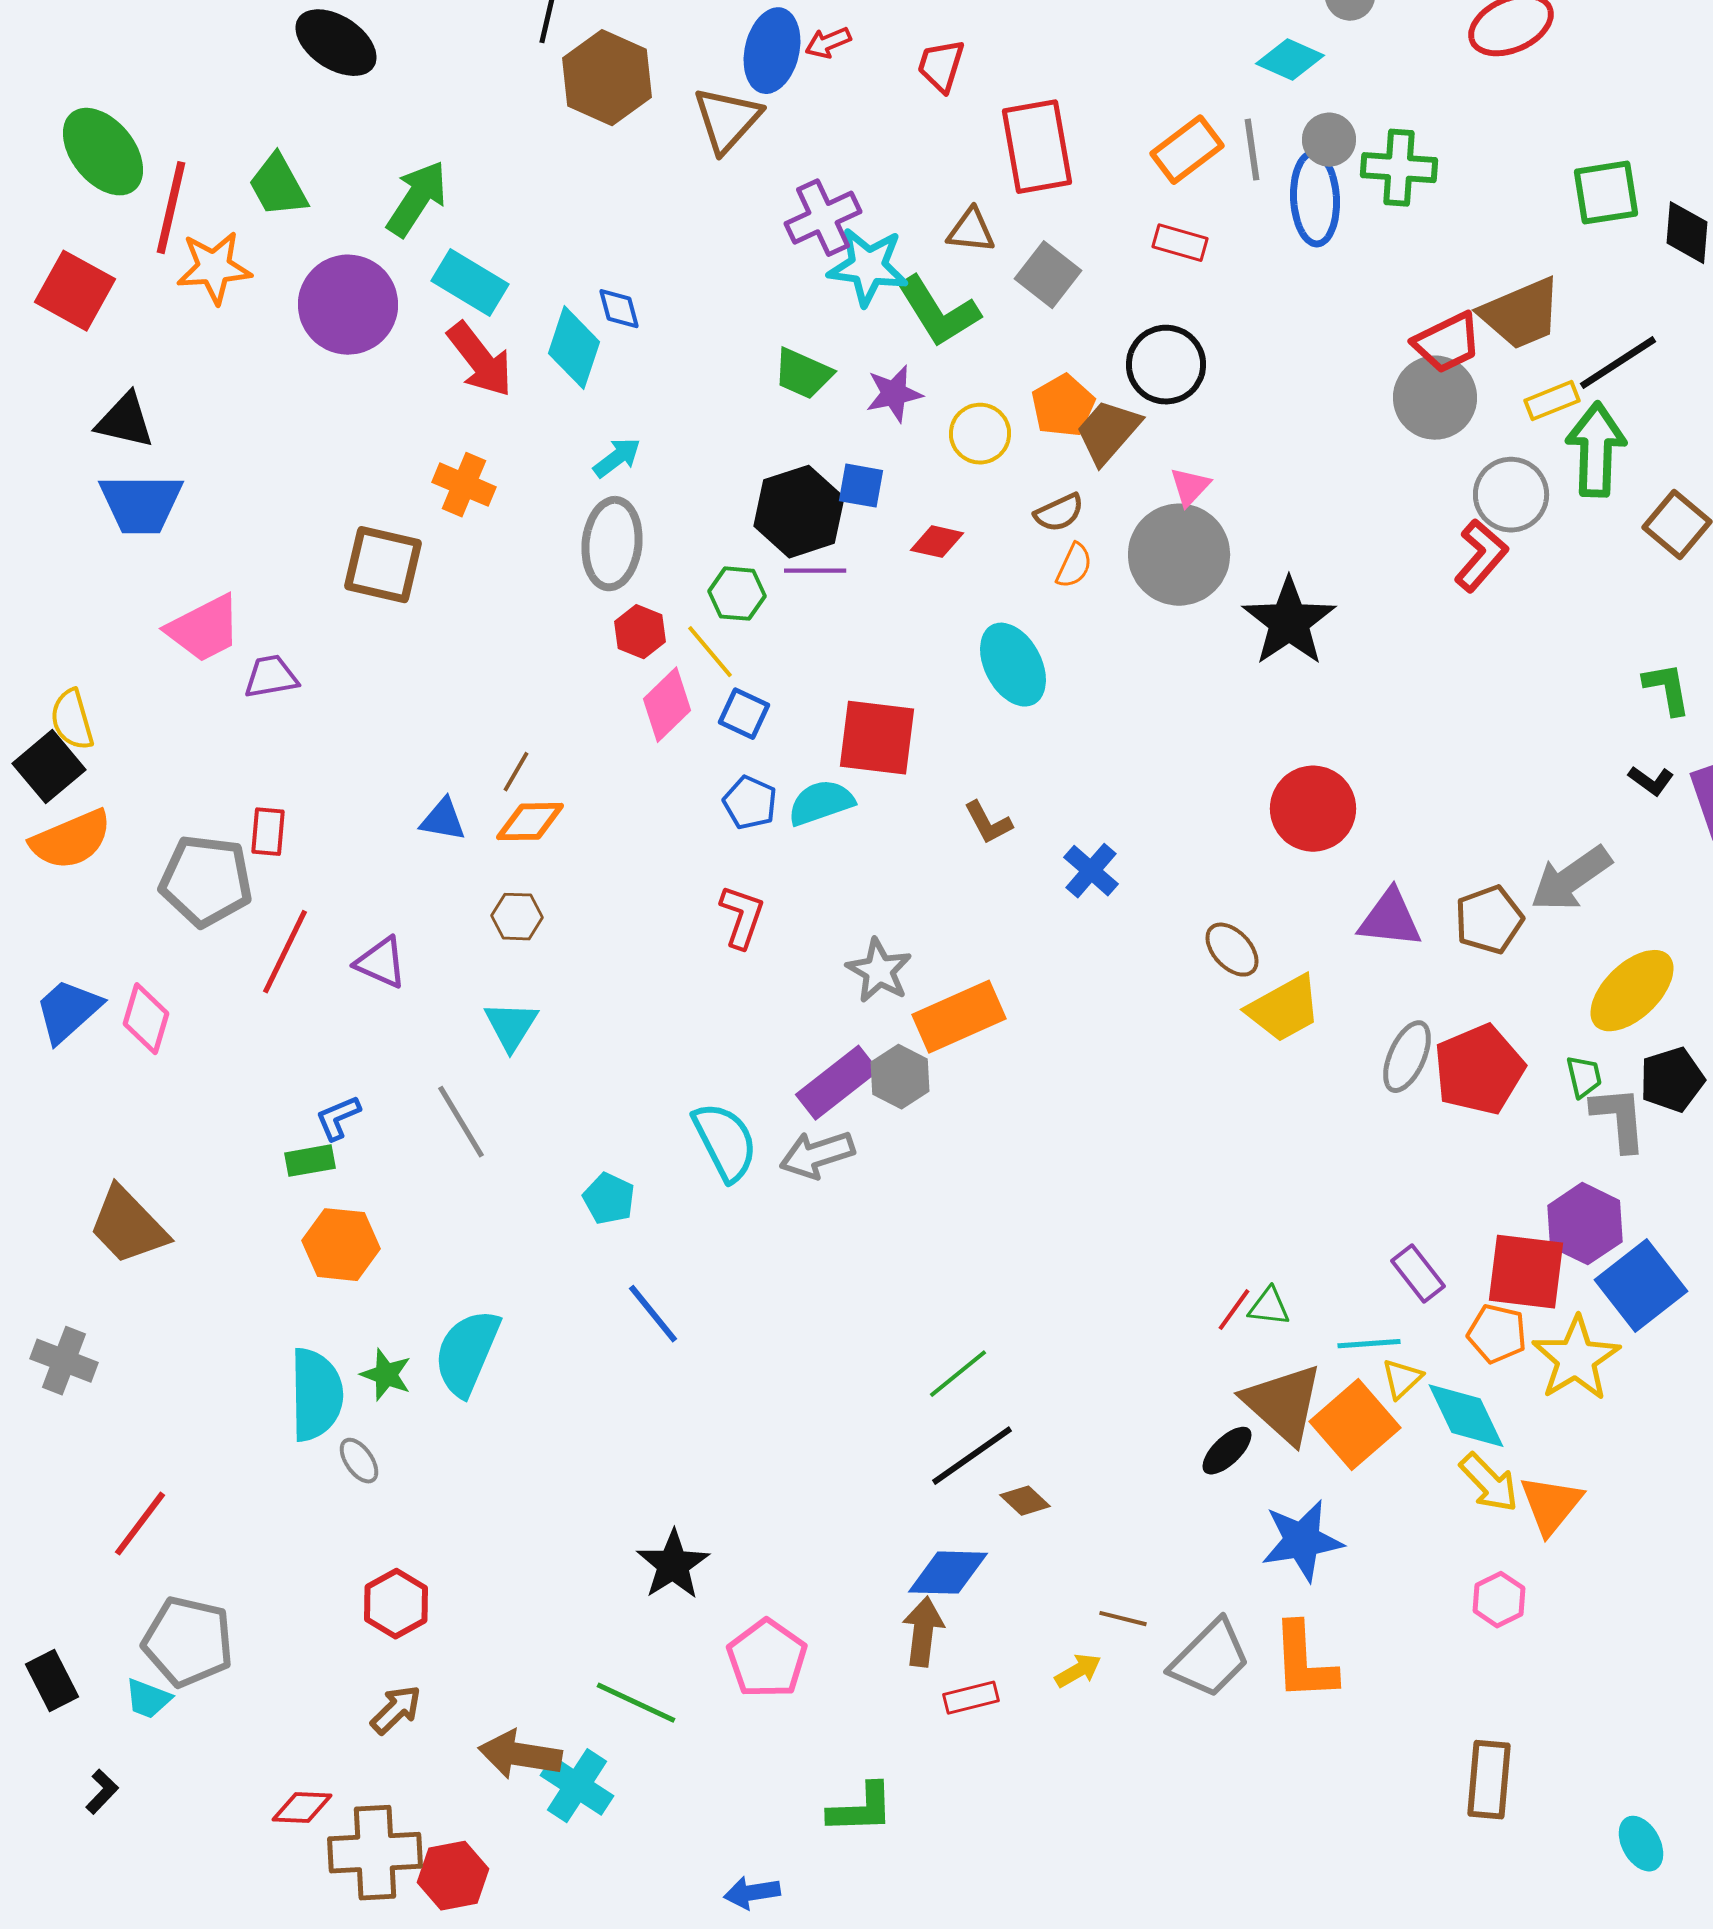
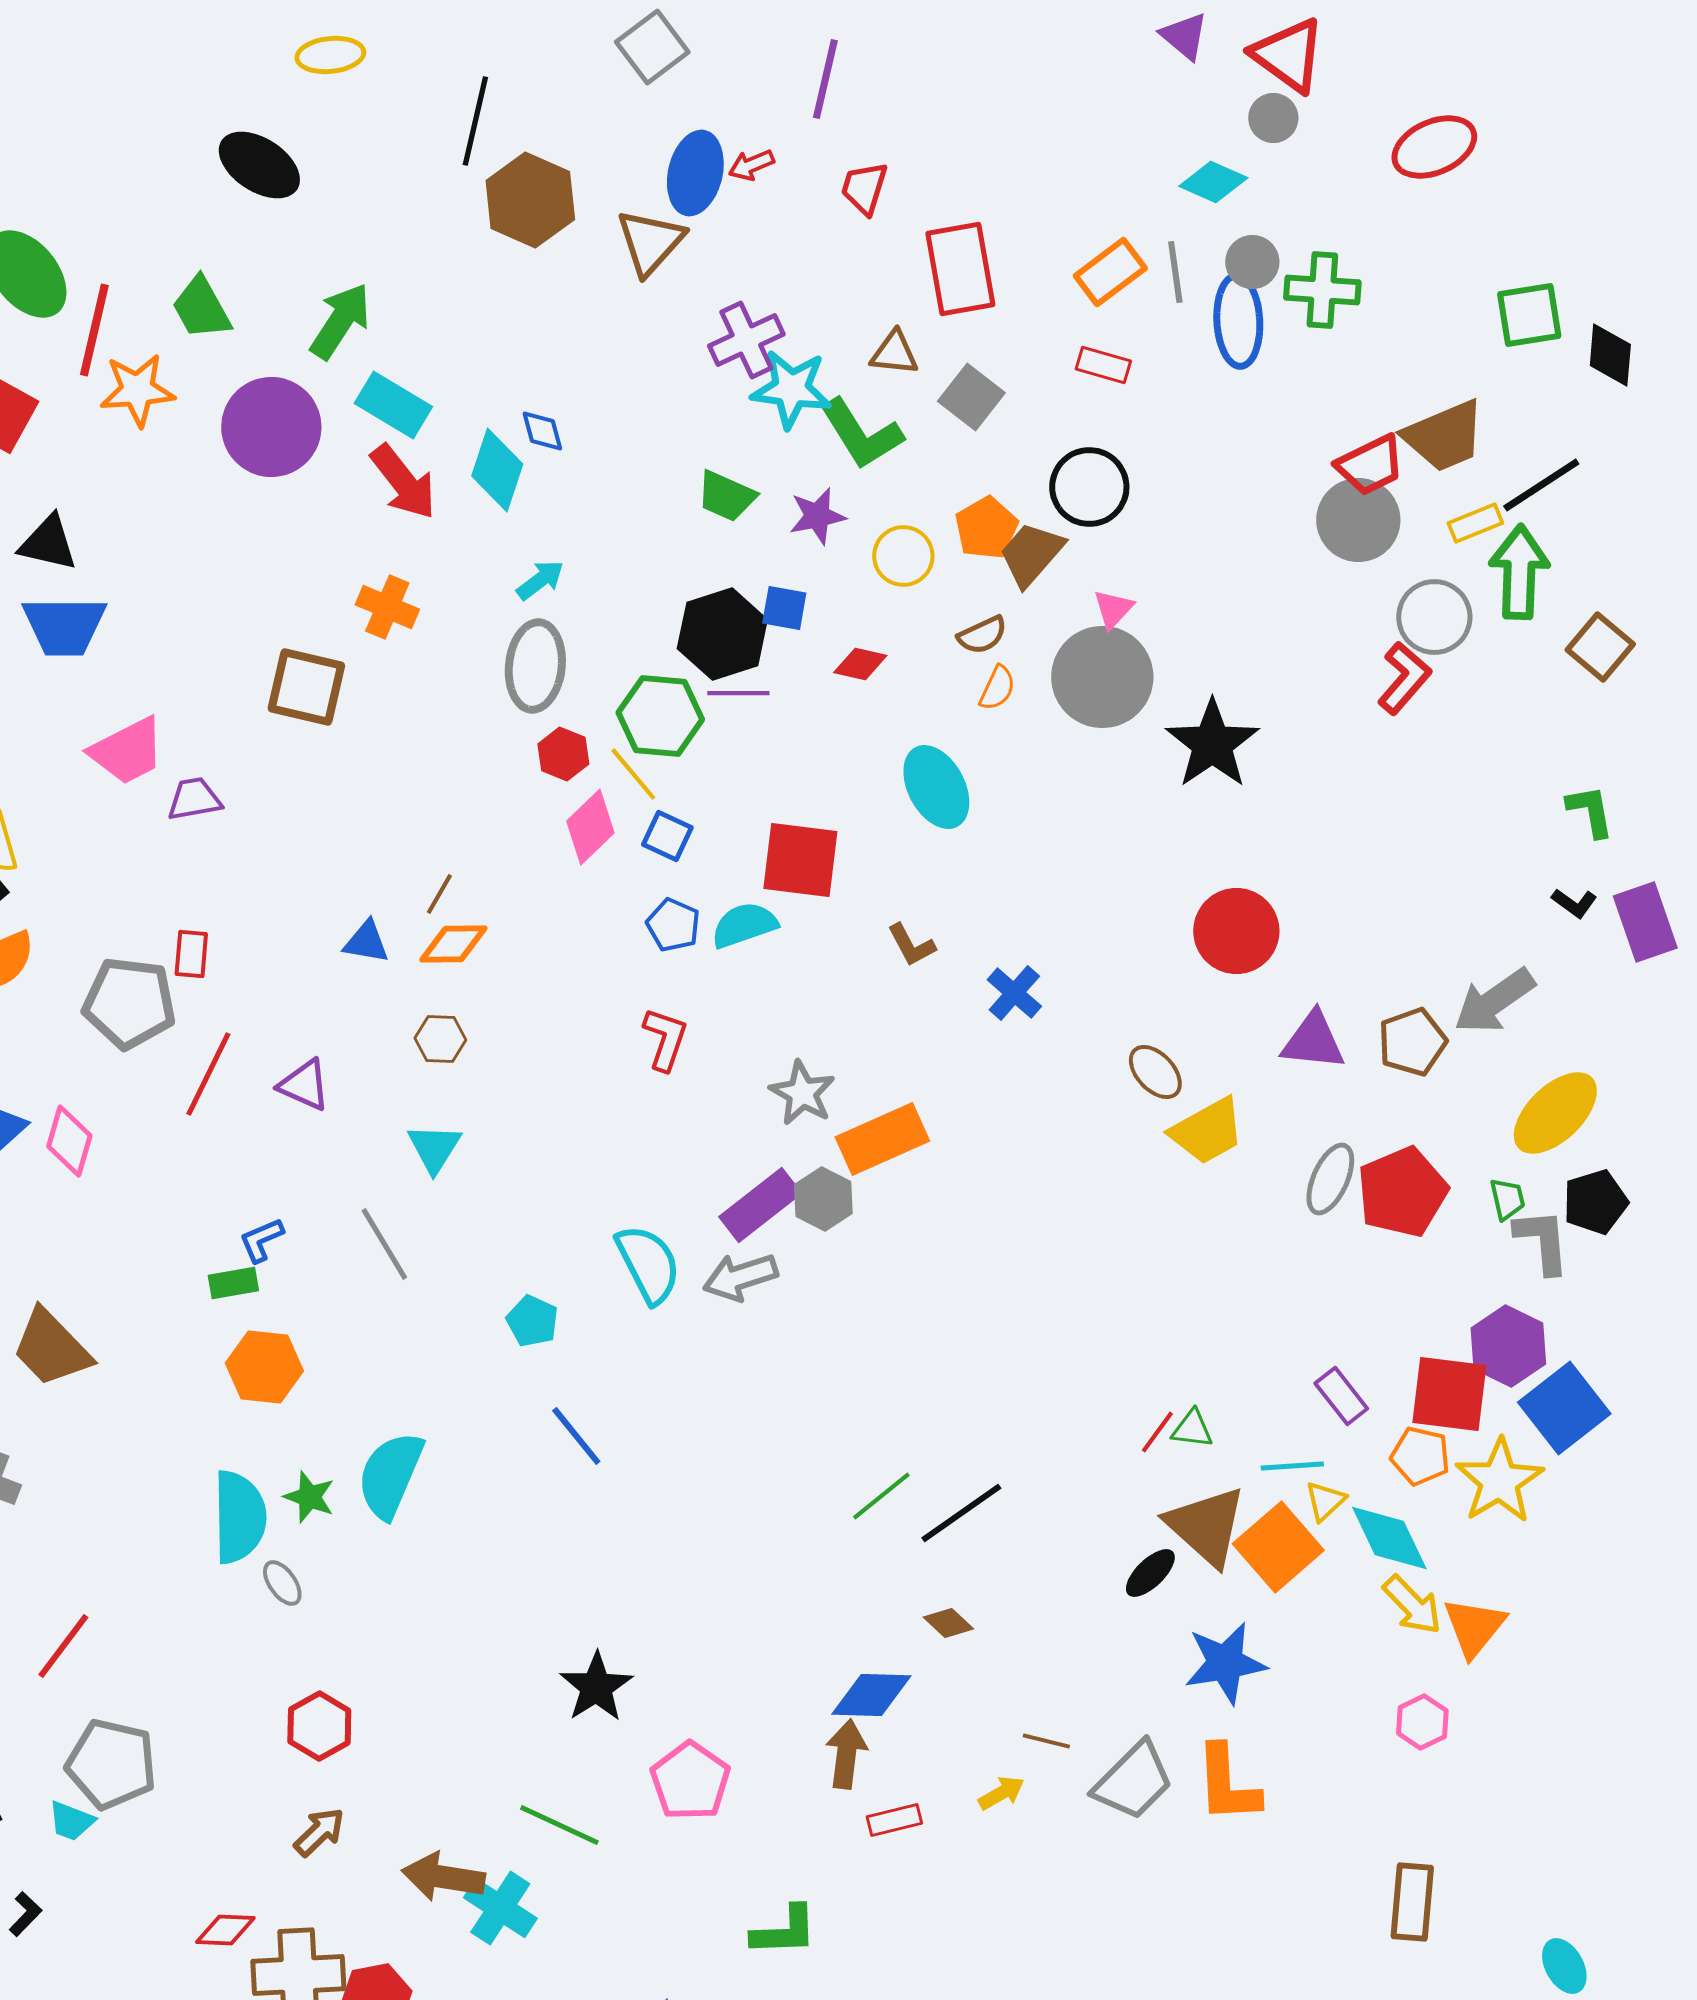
green hexagon: (737, 594) -> (660, 716), size x1.5
black line: (972, 1456) -> (961, 1513), moved

